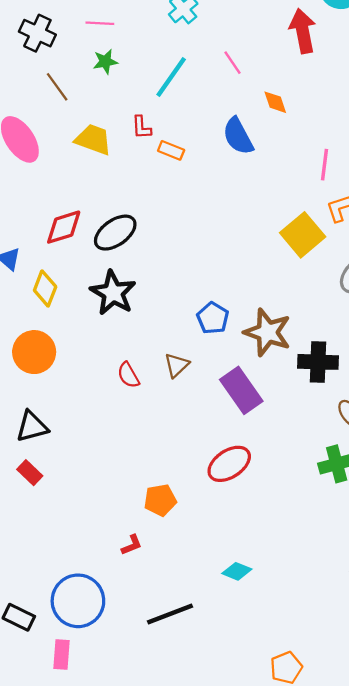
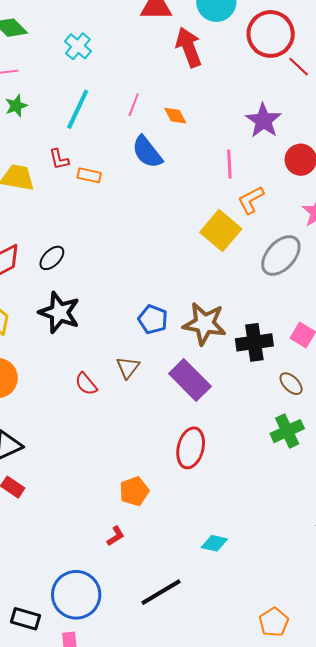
pink line: (232, 63) -> (134, 105), moved, turned 65
black ellipse: (115, 233) -> (52, 258), size x0.7
red ellipse: (229, 464) -> (191, 448), turned -33

